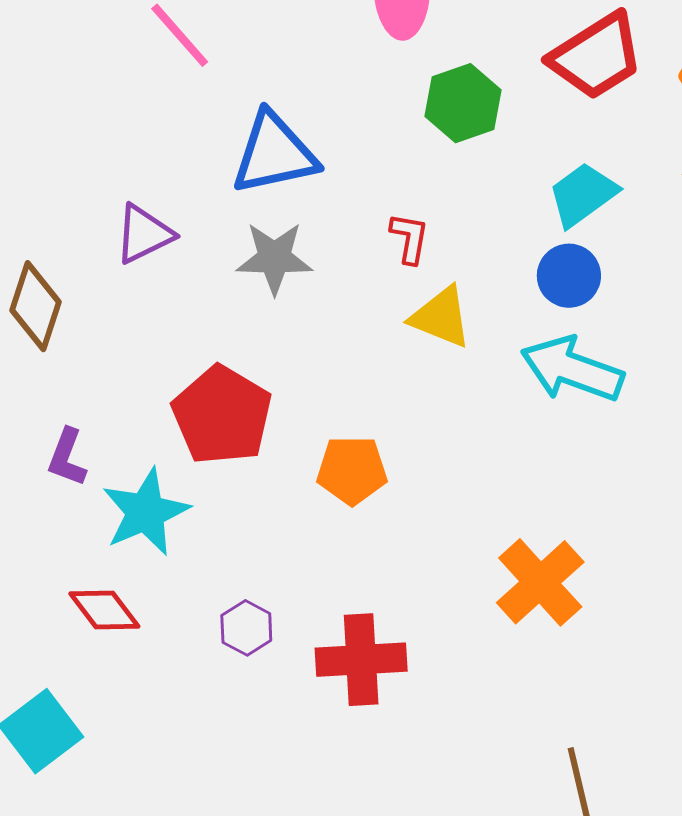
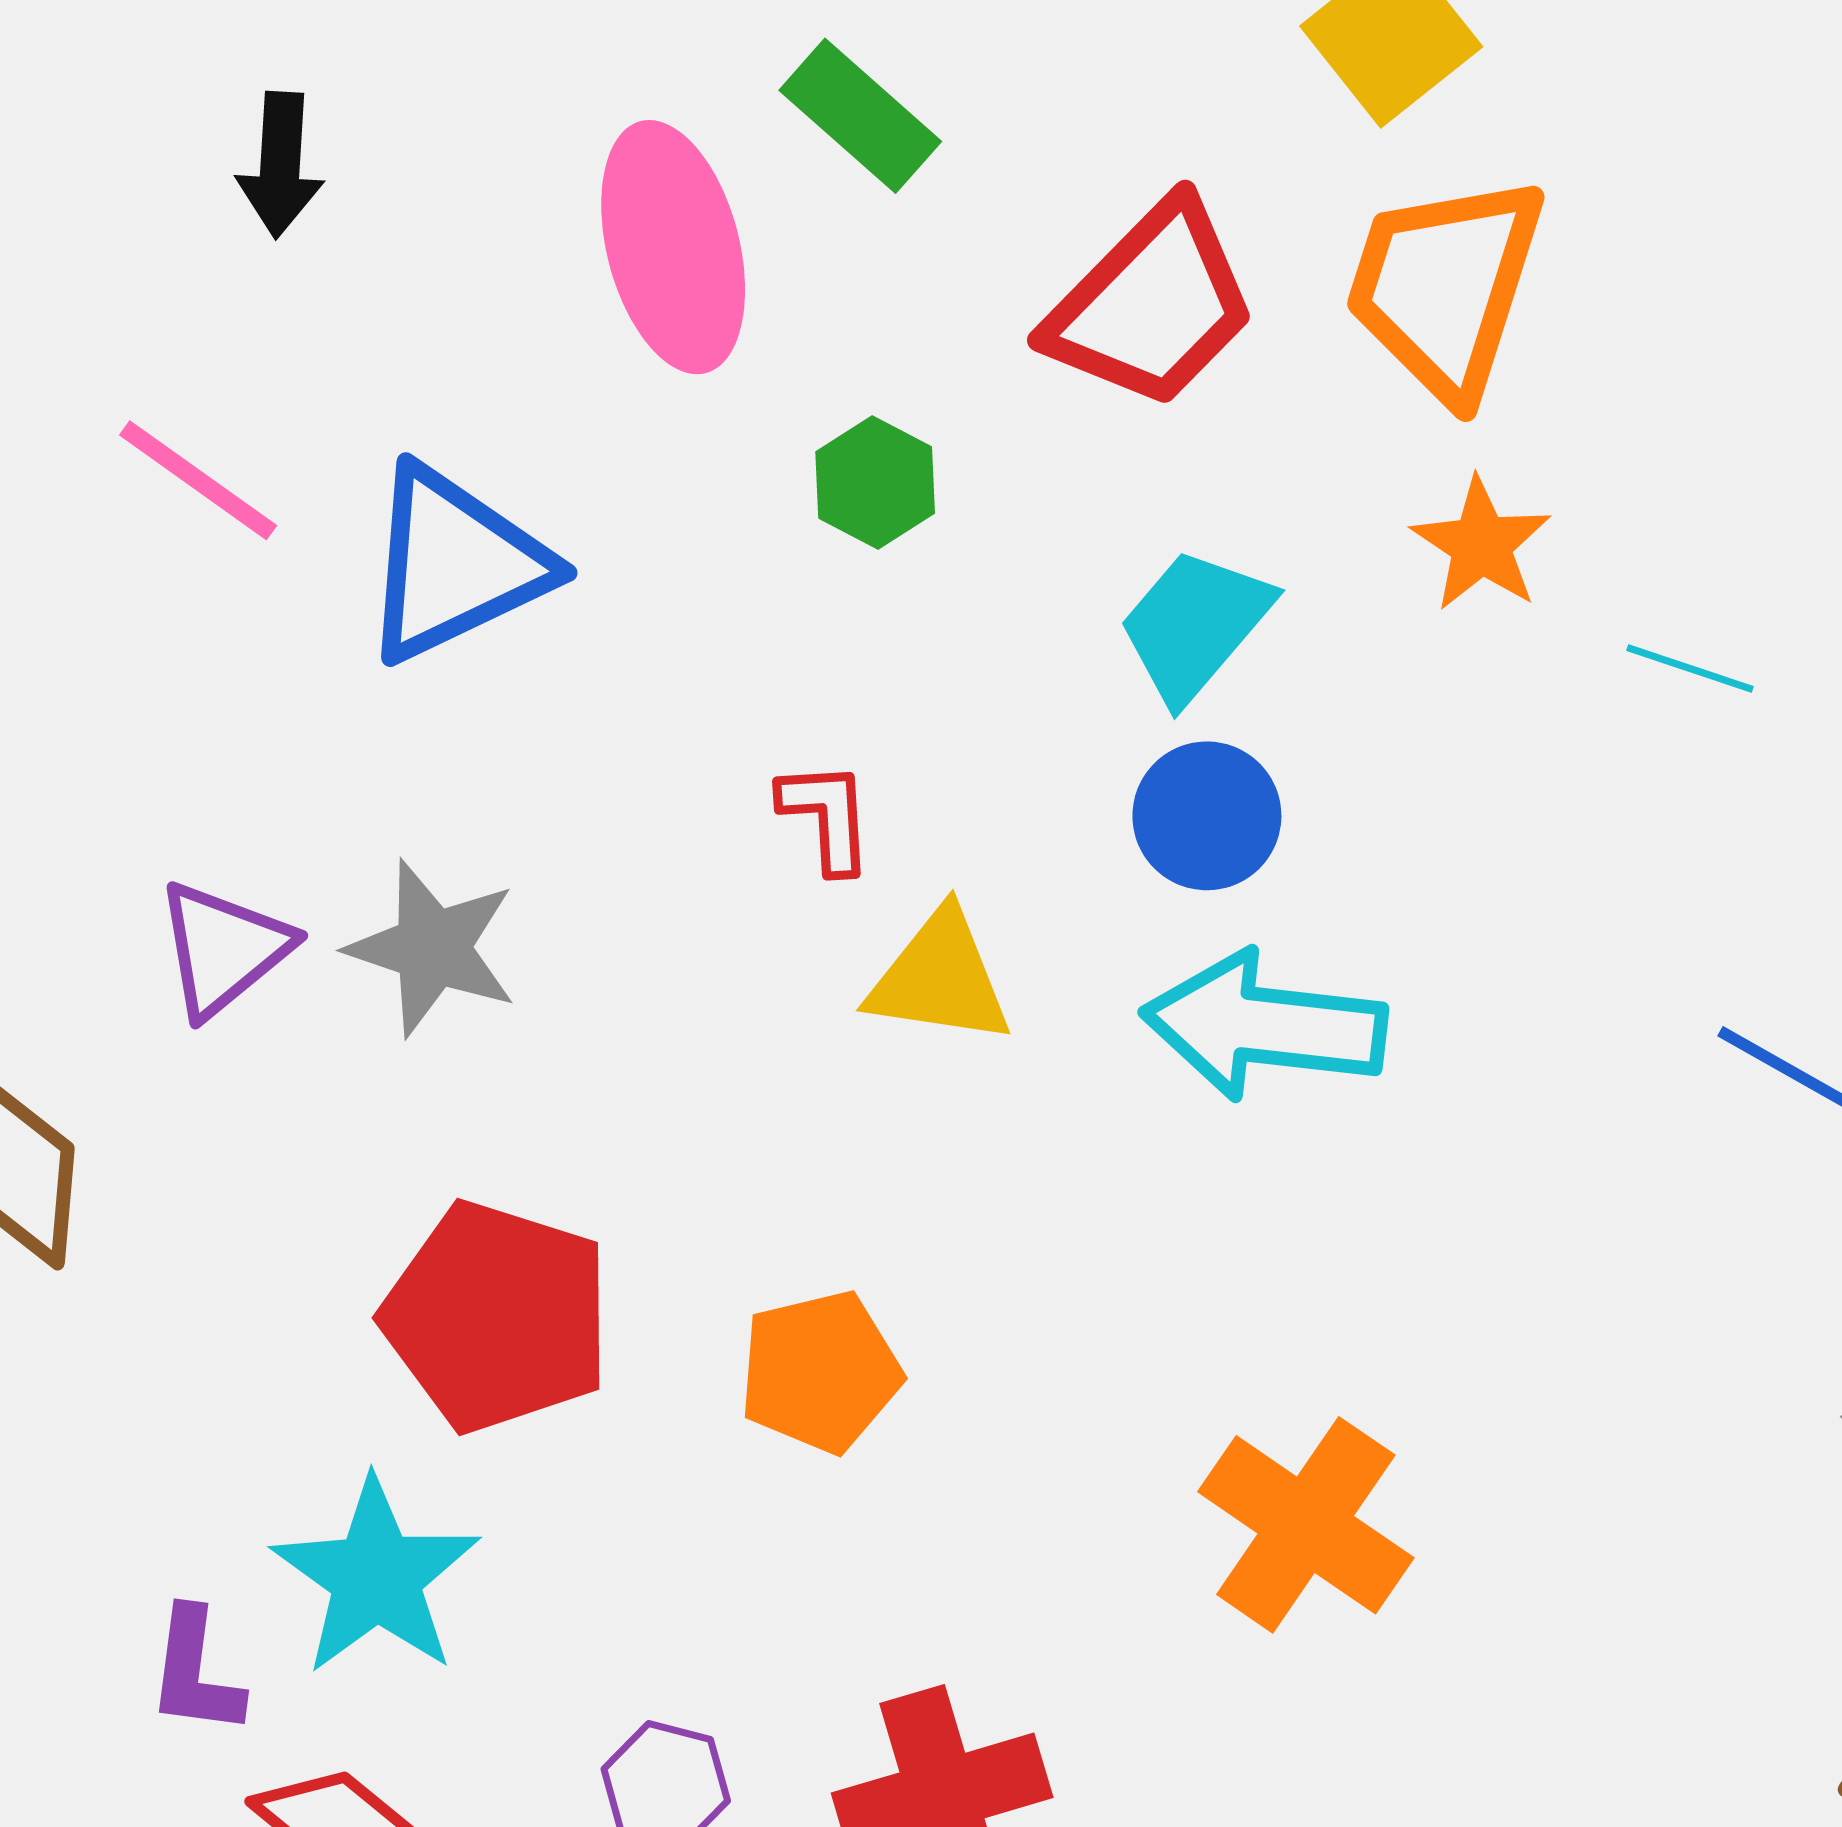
green hexagon: (463, 103) -> (875, 482), size x0.7
blue triangle: (274, 154) -> (455, 564), moved
gray star: (274, 258) -> (432, 948), moved, turned 30
purple L-shape: (67, 457) -> (195, 1672), moved

